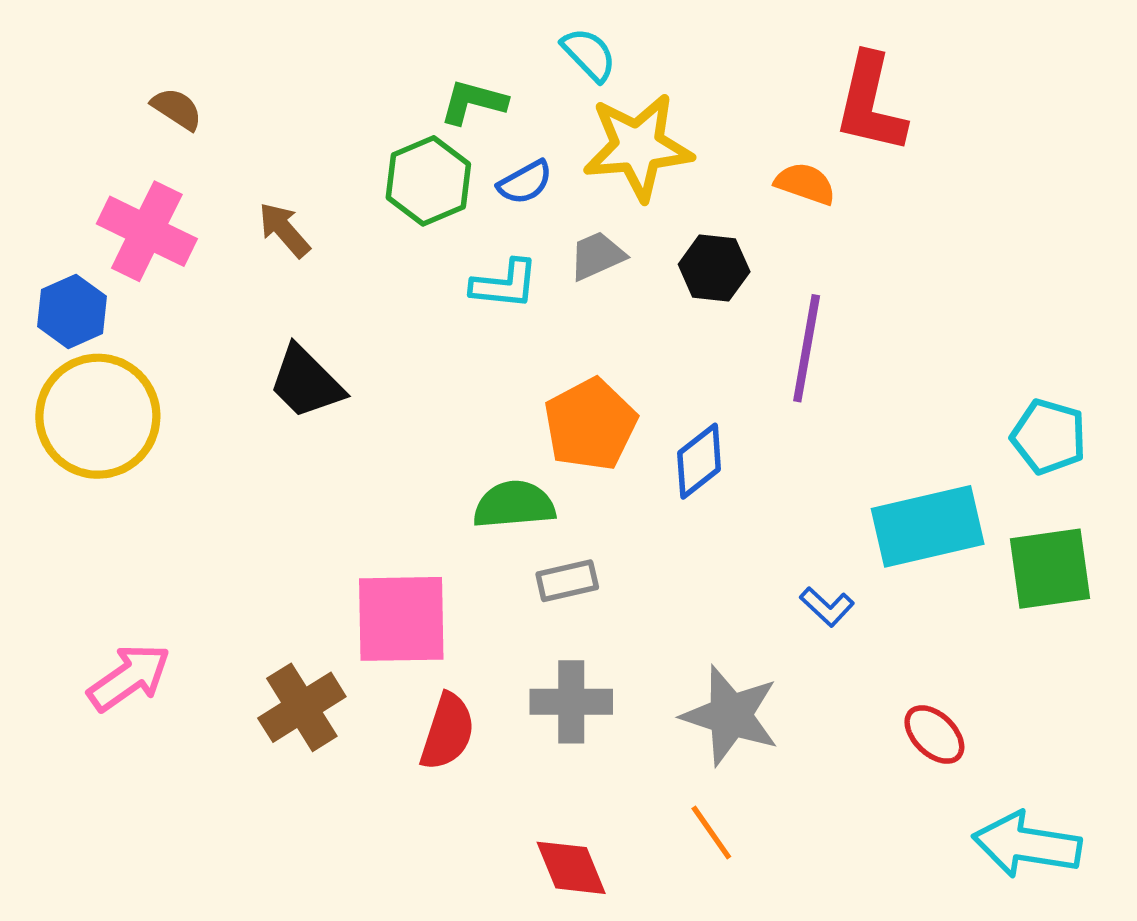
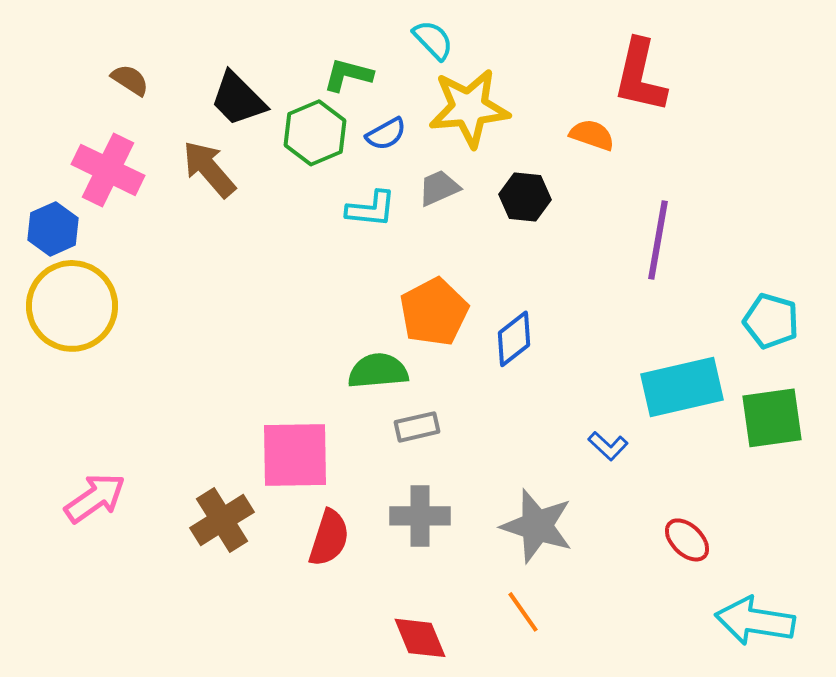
brown arrow: (284, 230) -> (209, 169), size x1.4
purple line: (807, 348) -> (658, 240), moved
black trapezoid: (306, 382) -> (238, 99), moved

